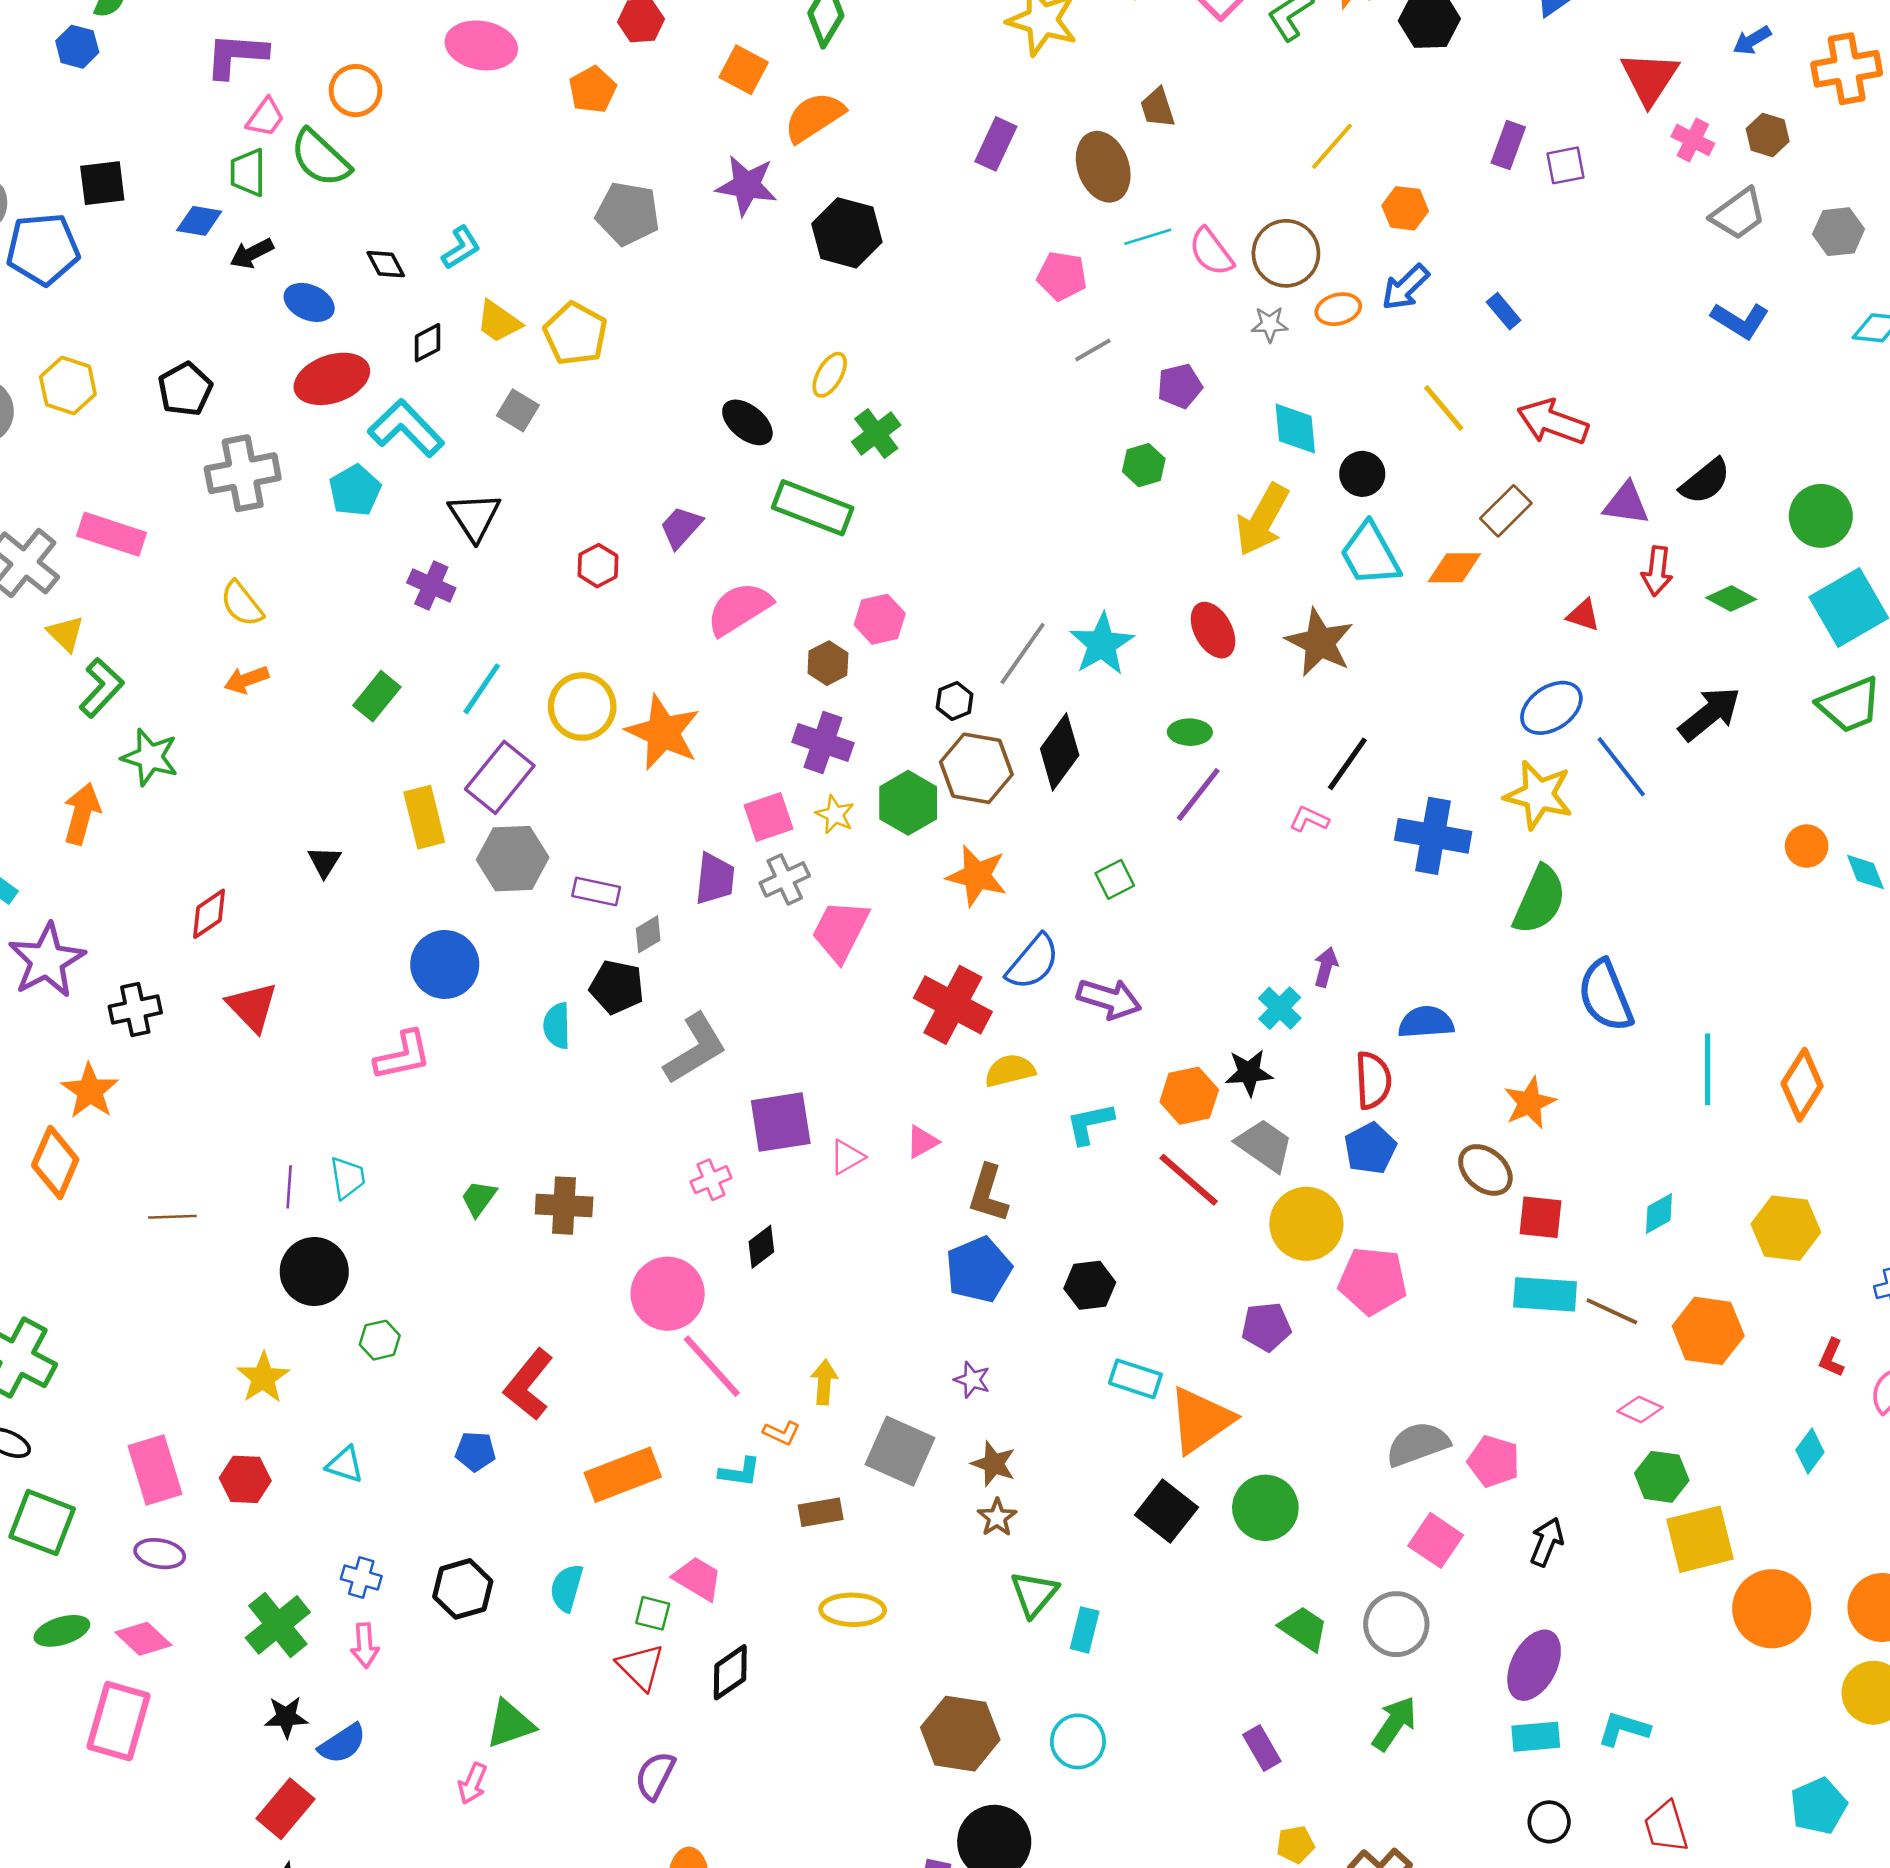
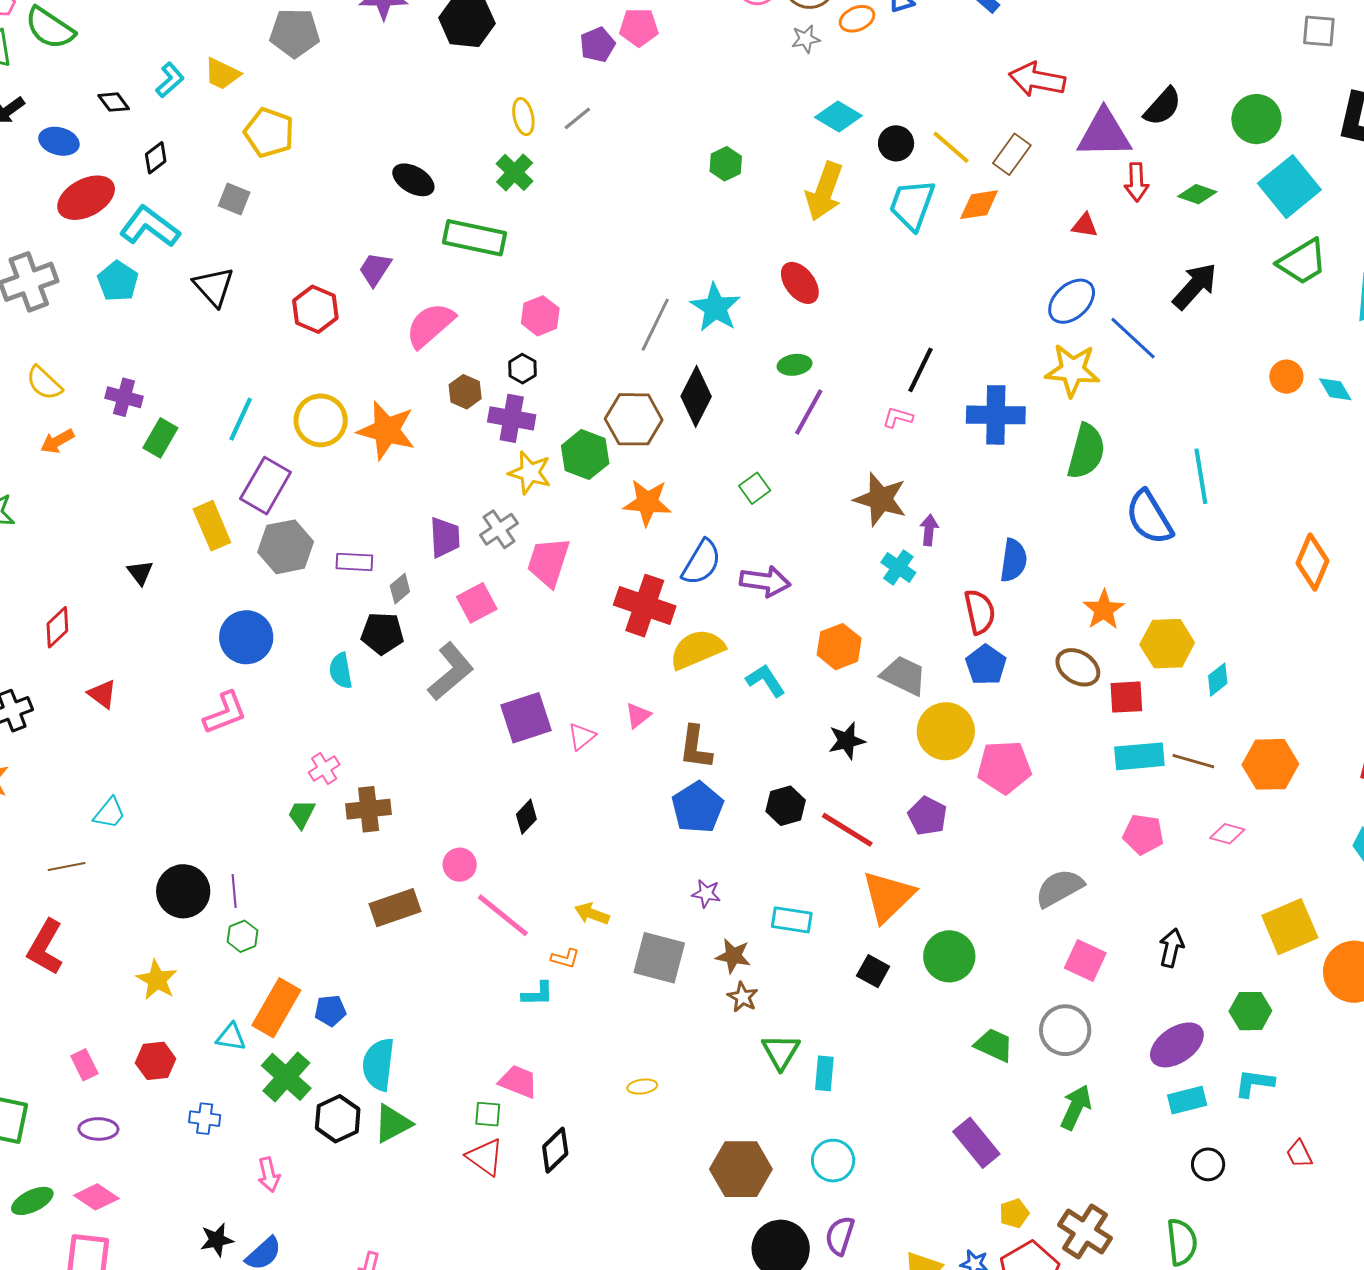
yellow trapezoid: (499, 322) -> (222, 74), moved
gray line: (1093, 350) -> (577, 118), moved
yellow ellipse: (830, 375) -> (523, 117), moved, turned -33
purple pentagon: (1180, 386) -> (598, 45), moved
yellow line: (1444, 408) -> (951, 147), moved
cyan diamond: (1295, 428) -> (838, 116), turned -45
purple triangle: (1626, 504) -> (1104, 134), size x1.5
cyan trapezoid: (1370, 554) -> (912, 205), turned 58
red hexagon: (598, 566) -> (315, 309), size x1.4
purple cross: (431, 585) -> (124, 397), moved
brown star: (1320, 642) -> (880, 499), moved
brown hexagon: (828, 663) -> (465, 392), moved
black hexagon: (955, 701) -> (522, 369), moved
yellow star: (835, 815) -> (530, 473), size x1.4
pink square: (768, 817) -> (477, 603), moved
red triangle: (252, 1007) -> (102, 694), size x0.7
blue semicircle: (1426, 1022) -> (1014, 560), turned 111
cyan line: (1708, 1069) -> (1201, 476), moved
yellow semicircle: (1010, 1071) -> (697, 649), size x1.4
black star: (1249, 1073) -> (847, 741), moved
cyan L-shape: (1090, 1124) -> (766, 680), turned 78
cyan trapezoid: (348, 1178) -> (109, 813), moved, turned 57
pink cross: (711, 1180) -> (324, 768), moved
red line: (1189, 1180) -> (847, 830), moved
purple line: (289, 1187) -> (234, 891), moved
yellow hexagon: (1786, 1228) -> (1167, 644), moved
pink circle: (668, 1294) -> (460, 865), size x0.6
purple pentagon: (1266, 1327) -> (927, 816), turned -30
cyan rectangle: (1135, 1379) -> (792, 920), moved
yellow arrow: (824, 1382) -> (592, 914), turned -64
red L-shape: (529, 1384) -> (45, 947), moved
pink pentagon: (1494, 1461) -> (1143, 834), moved
pink rectangle: (155, 1470) -> (84, 1065), size x0.6
orange rectangle: (623, 1475) -> (276, 1008), moved, turned -30
green hexagon: (1662, 1477) -> (1250, 1011), moved
black square: (1166, 1511) -> (873, 971), size x0.7
brown rectangle: (821, 1512) -> (395, 908), moved, size x1.4
blue cross: (361, 1578) -> (205, 1119), moved
cyan semicircle: (567, 1588) -> (379, 1064), moved, size x1.4
yellow ellipse: (853, 1610) -> (642, 1087), size x0.6
green cross: (278, 1625) -> (286, 1077), moved
purple ellipse: (1534, 1665) -> (1177, 1045), turned 38
green triangle: (510, 1724) -> (393, 1124), moved
purple rectangle: (1262, 1748) -> (976, 1143), size x1.4
purple semicircle: (655, 1776) -> (840, 1236), moved
red trapezoid: (1666, 1827) -> (1299, 1154), size x0.7

